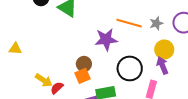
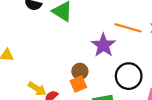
purple star: (106, 39) -> (103, 45), turned -30

